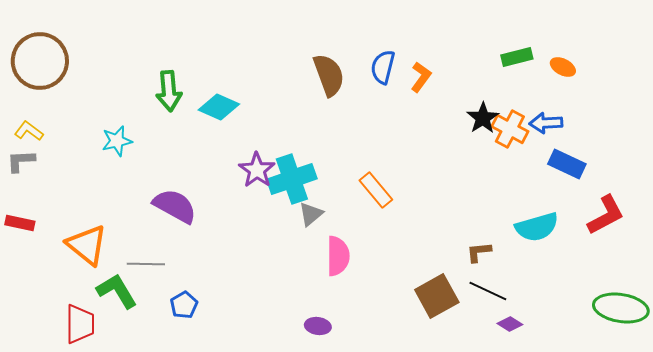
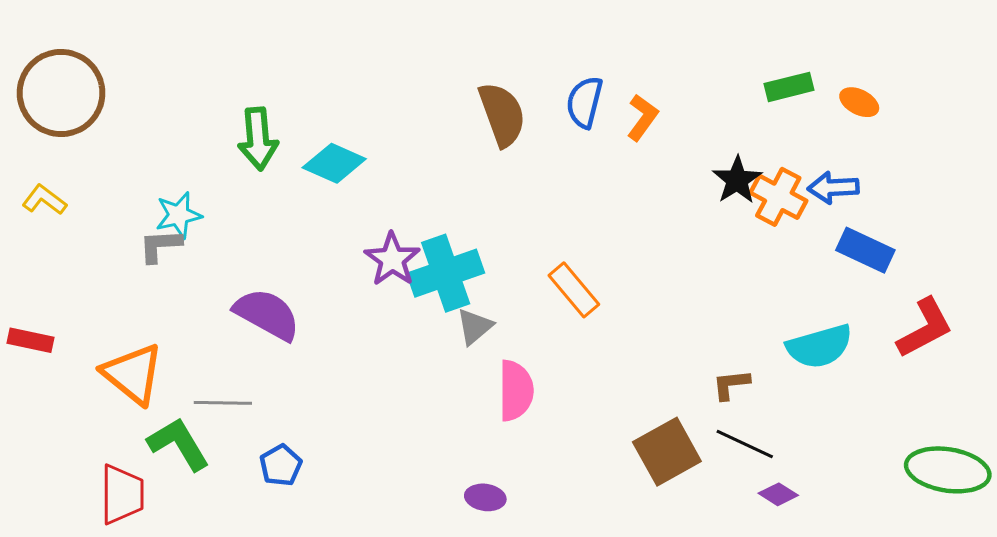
gray L-shape: (21, 161) -> (160, 246), moved

